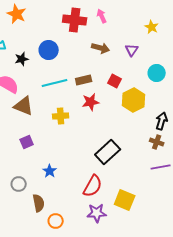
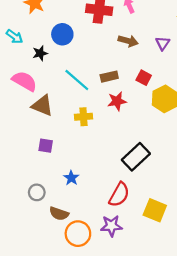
blue circle: (49, 50) -> (62, 34), moved
cyan line: (55, 83) -> (77, 80), turned 55
purple square: (27, 142) -> (46, 146), turned 32
brown semicircle: (39, 203) -> (59, 214), turned 120
purple star: (97, 213) -> (111, 226), moved
orange circle: (56, 221) -> (78, 234), size x1.5

